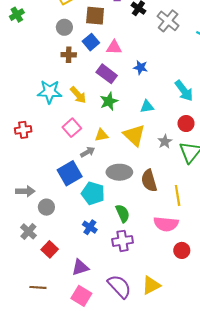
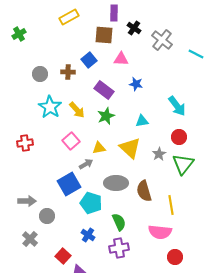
brown square: (95, 16) -> (104, 35), moved
gray circle: (64, 27) -> (40, 74), moved
pink triangle: (114, 47) -> (121, 59), moved
cyan star: (50, 92) -> (50, 107), turned 30
red square: (50, 249) -> (63, 256), moved

